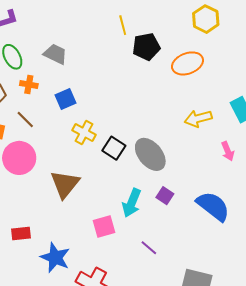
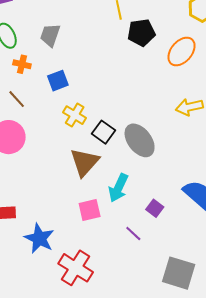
gray trapezoid: (55, 54) -> (50, 35), turned -100
orange ellipse: (187, 63) -> (182, 52), turned -32
brown triangle: (65, 184) -> (85, 162), moved
purple square: (165, 196) -> (155, 208), moved

